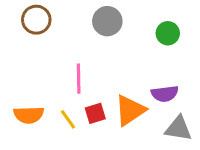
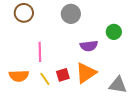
green circle: (168, 33) -> (114, 32), moved
pink line: (79, 79) -> (40, 52), moved
purple semicircle: (165, 94) -> (89, 46), moved

